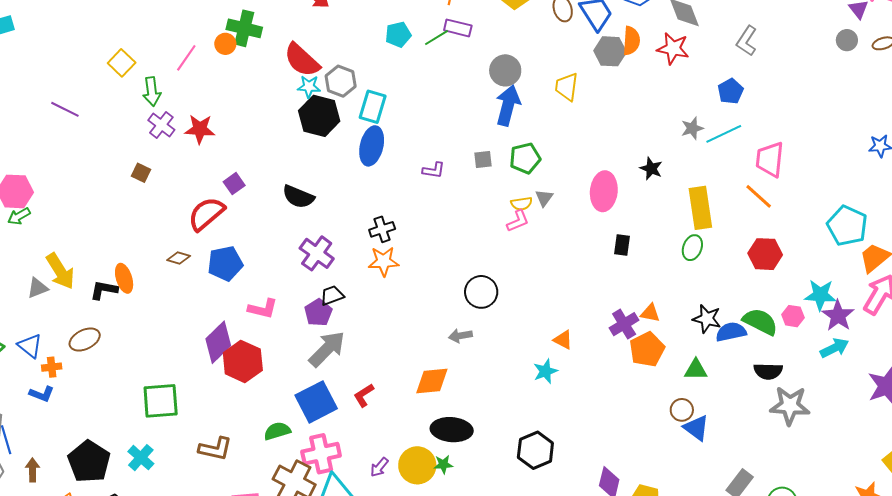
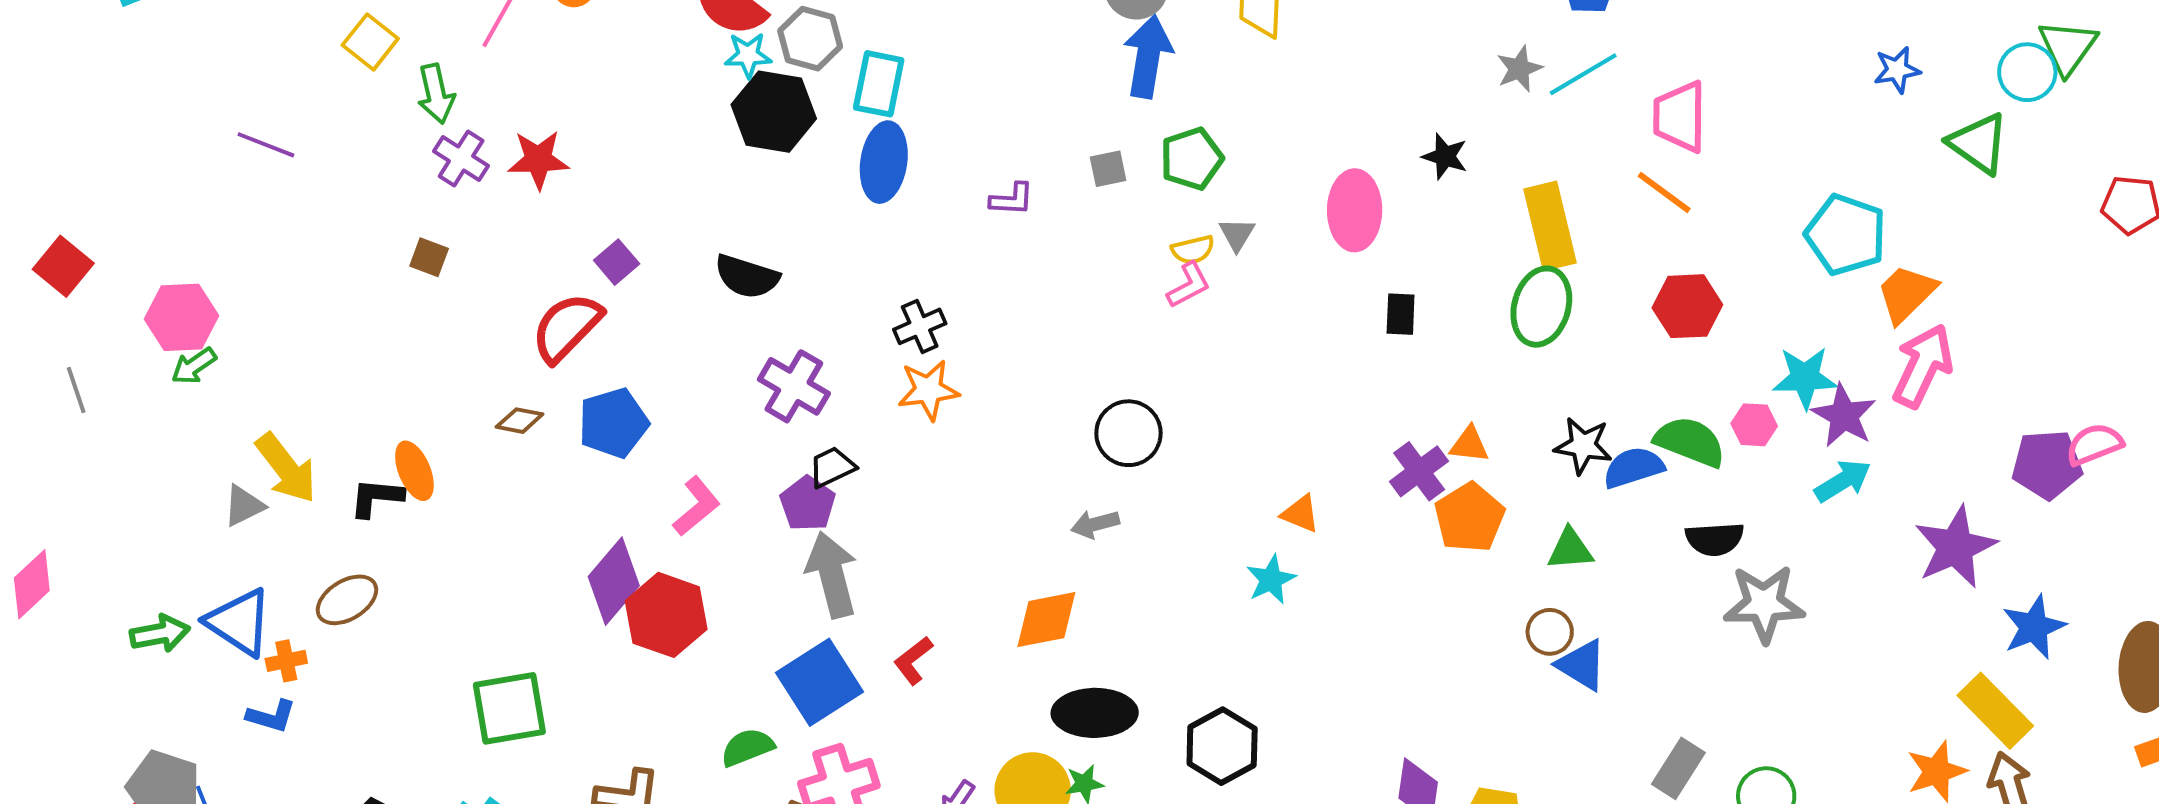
green ellipse: (692, 248) -> (1541, 307), size x1.5
pink L-shape: (263, 309) -> (696, 506), turned -48
blue triangle: (30, 346) -> (239, 622), size x1.4
gray arrow: (327, 349) -> (832, 575), turned -54
black hexagon: (535, 450) -> (1222, 746), moved

